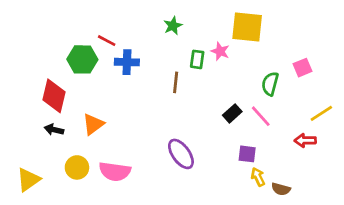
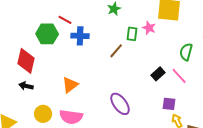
brown line: (176, 82) -> (116, 51), turned 35
orange triangle: (93, 124) -> (70, 85), moved

